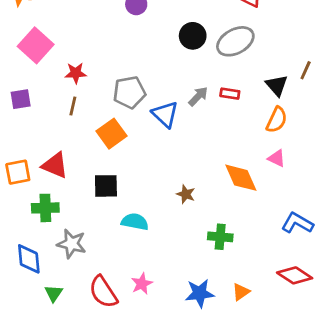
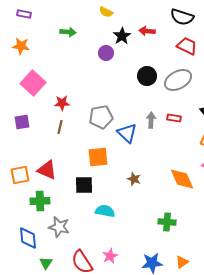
gray arrow: (198, 96) -> (151, 120), turned -42
orange square: (111, 134) -> (98, 157), moved, turned 30
brown star: (186, 194) -> (134, 179), moved

